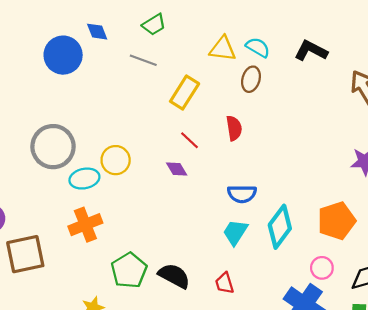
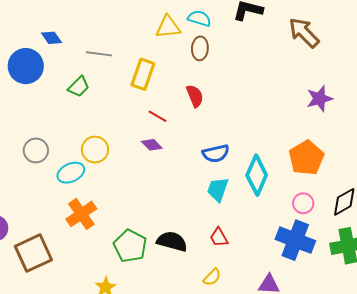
green trapezoid: (154, 25) -> (79, 87), moved
gray circle: (53, 147) -> (36, 150), size x0.6

